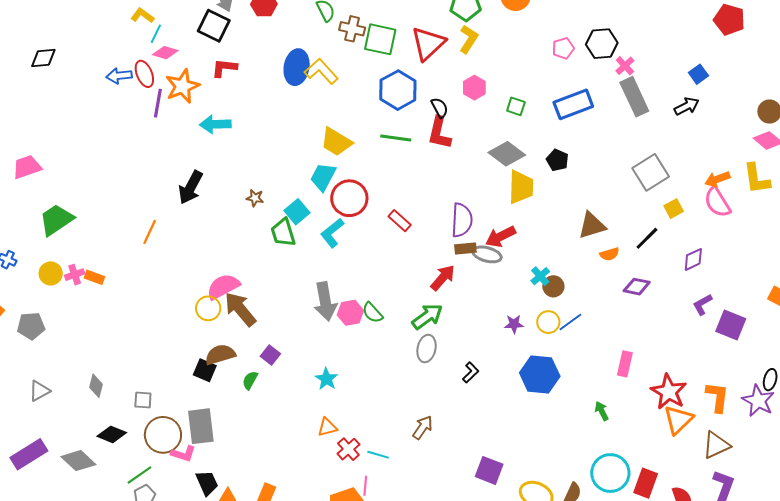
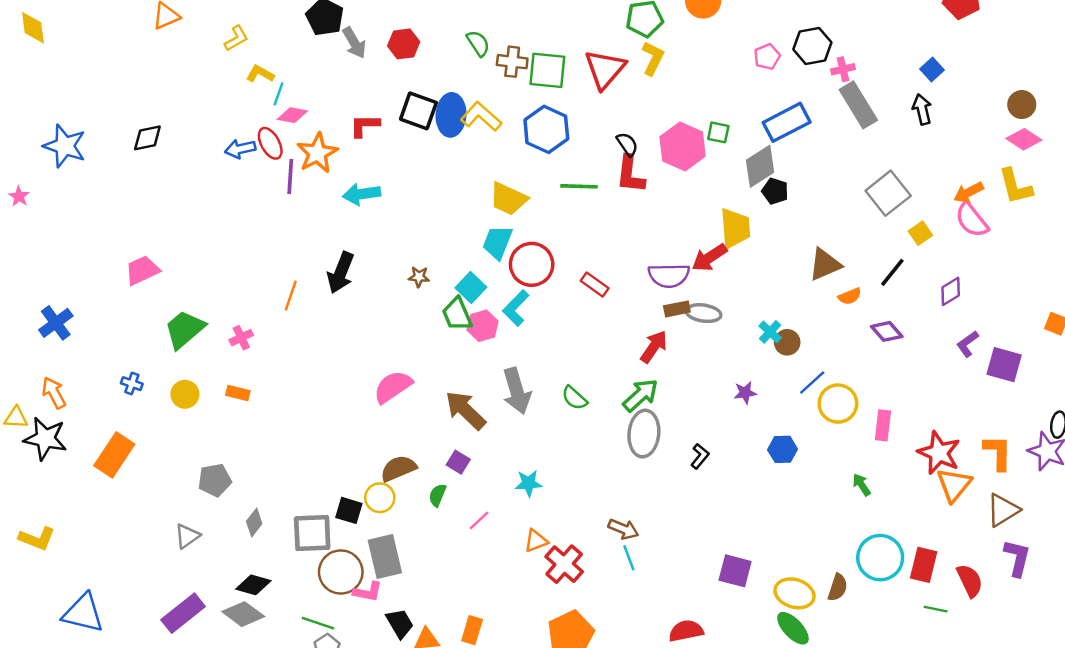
black square: (214, 26) -> (418, 111), moved
pink cross: (625, 66) -> (843, 69), turned 36
pink hexagon: (474, 88) -> (683, 146), moved, size x1.6
blue hexagon: (398, 90) -> (546, 129), moved
black arrow: (687, 106) -> (922, 109), turned -70
gray diamond: (507, 154) -> (760, 166), moved, turned -63
purple semicircle: (462, 220) -> (669, 275), turned 92
orange line: (150, 232) -> (291, 296), moved
red arrow: (501, 237) -> (709, 258), moved
pink cross: (75, 275) -> (241, 338), moved
purple diamond: (637, 287) -> (887, 331), turned 44
yellow circle: (208, 308) -> (380, 498), moved
brown arrow: (240, 309) -> (465, 410), moved
pink hexagon: (350, 313) -> (483, 326), moved
yellow circle: (548, 322) -> (838, 404), moved, size x1.4
gray pentagon: (31, 326) -> (215, 480), moved
gray ellipse: (427, 349) -> (644, 434), size x1.4
black square: (205, 370) -> (349, 510), moved
blue hexagon: (540, 374) -> (783, 449), size x0.6
cyan star: (326, 379) -> (529, 483), turned -30
gray diamond: (96, 386) -> (254, 522), turned 30
gray square: (143, 400) -> (312, 533), size x1.8
brown arrow: (423, 427) -> (623, 529), moved, turned 85
black diamond: (112, 434) -> (253, 585), moved
red cross: (348, 449) -> (564, 564), size x1.4
cyan line: (378, 455) -> (629, 558), moved, turned 60
green line: (139, 475) -> (318, 623), turned 60
pink line: (365, 486) -> (479, 521), moved, turned 48

